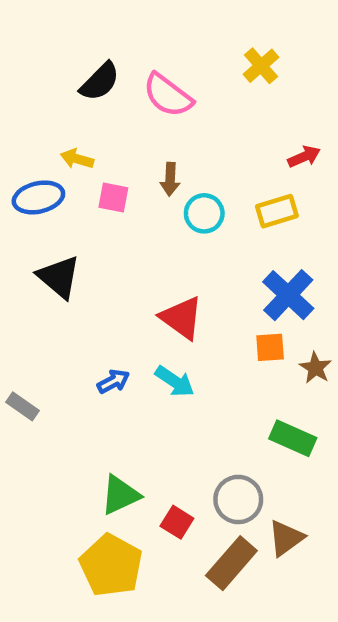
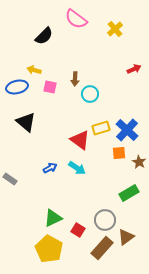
pink semicircle: (168, 95) -> (76, 19), moved
yellow rectangle: (277, 211) -> (101, 128), moved
green rectangle: (293, 438) -> (129, 193), turned -54

